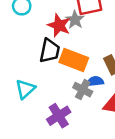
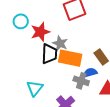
gray star: (75, 20) -> (60, 43), moved
red star: (59, 25) -> (40, 32), moved, turned -30

